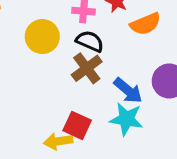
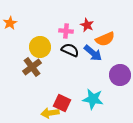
brown cross: (87, 68) -> (32, 67), moved
blue arrow: (128, 91) -> (93, 53), moved

